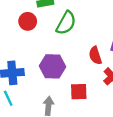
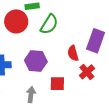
red circle: (28, 21) -> (16, 21), size x1.5

